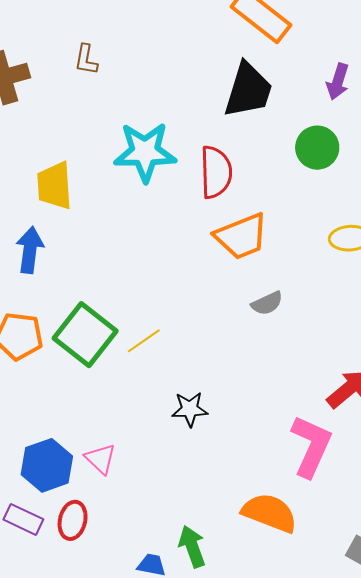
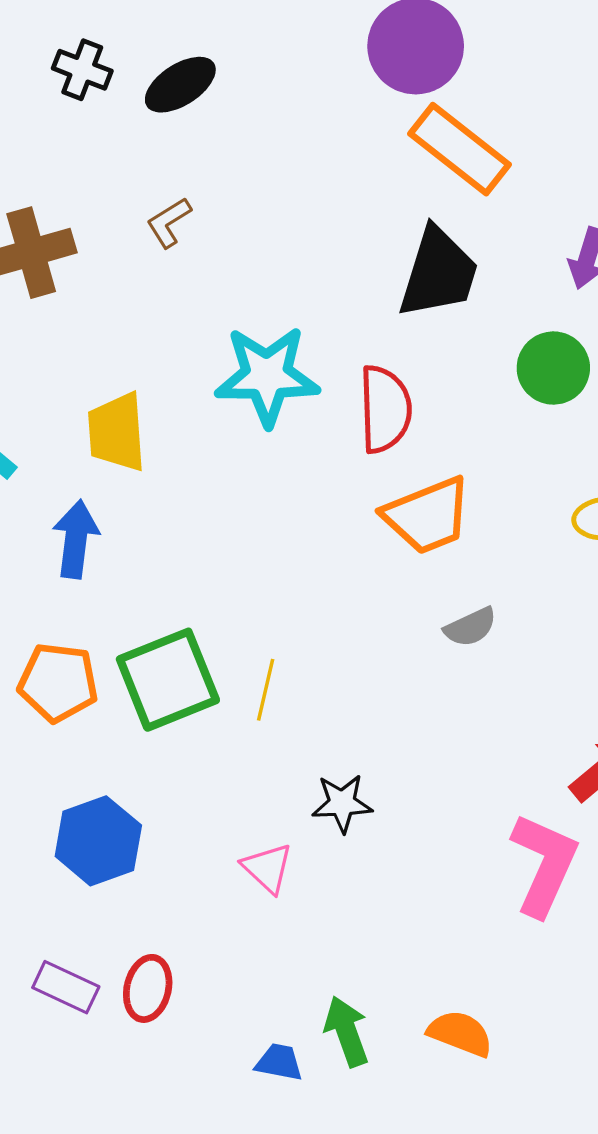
brown L-shape: (86, 60) -> (169, 222), turned 48
green square: (85, 335) -> (168, 680), turned 30
yellow line: (144, 341) -> (266, 690), turned -42
pink triangle: (101, 459) -> (268, 868), moved
blue hexagon: (47, 465) -> (98, 841), moved
orange semicircle: (270, 513) -> (460, 1033), moved, size x0.7

